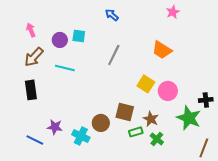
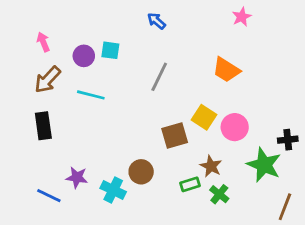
brown square: (125, 112) -> (175, 135), moved, turned -30

